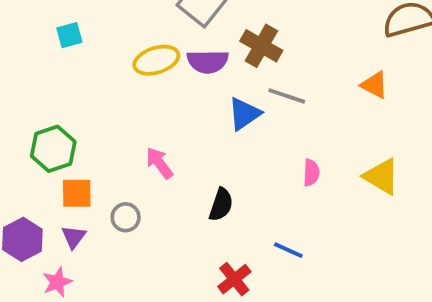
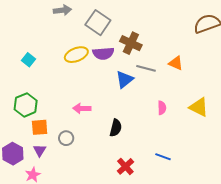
cyan square: (69, 35) -> (29, 60), moved, turned -32
orange triangle: (374, 85) -> (176, 63), moved
pink arrow: (159, 163) -> (82, 108), turned -48
blue line: (288, 250) -> (163, 157), moved

